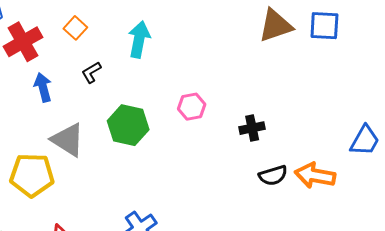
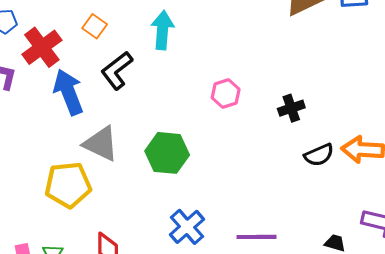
black L-shape: (91, 72) -> (117, 70), size x1.6
blue arrow: (43, 87) -> (68, 92), size x1.5
green hexagon: (128, 125) -> (167, 153), moved

